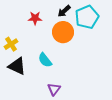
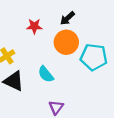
cyan pentagon: (87, 17) -> (94, 57), moved, turned 30

